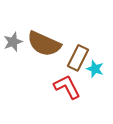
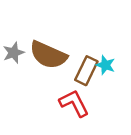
cyan star: (95, 69) -> (105, 65), moved

